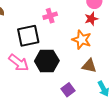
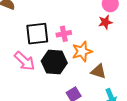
pink cross: (50, 16) -> (64, 34), moved
orange star: (82, 40) -> (82, 51), moved, turned 30

